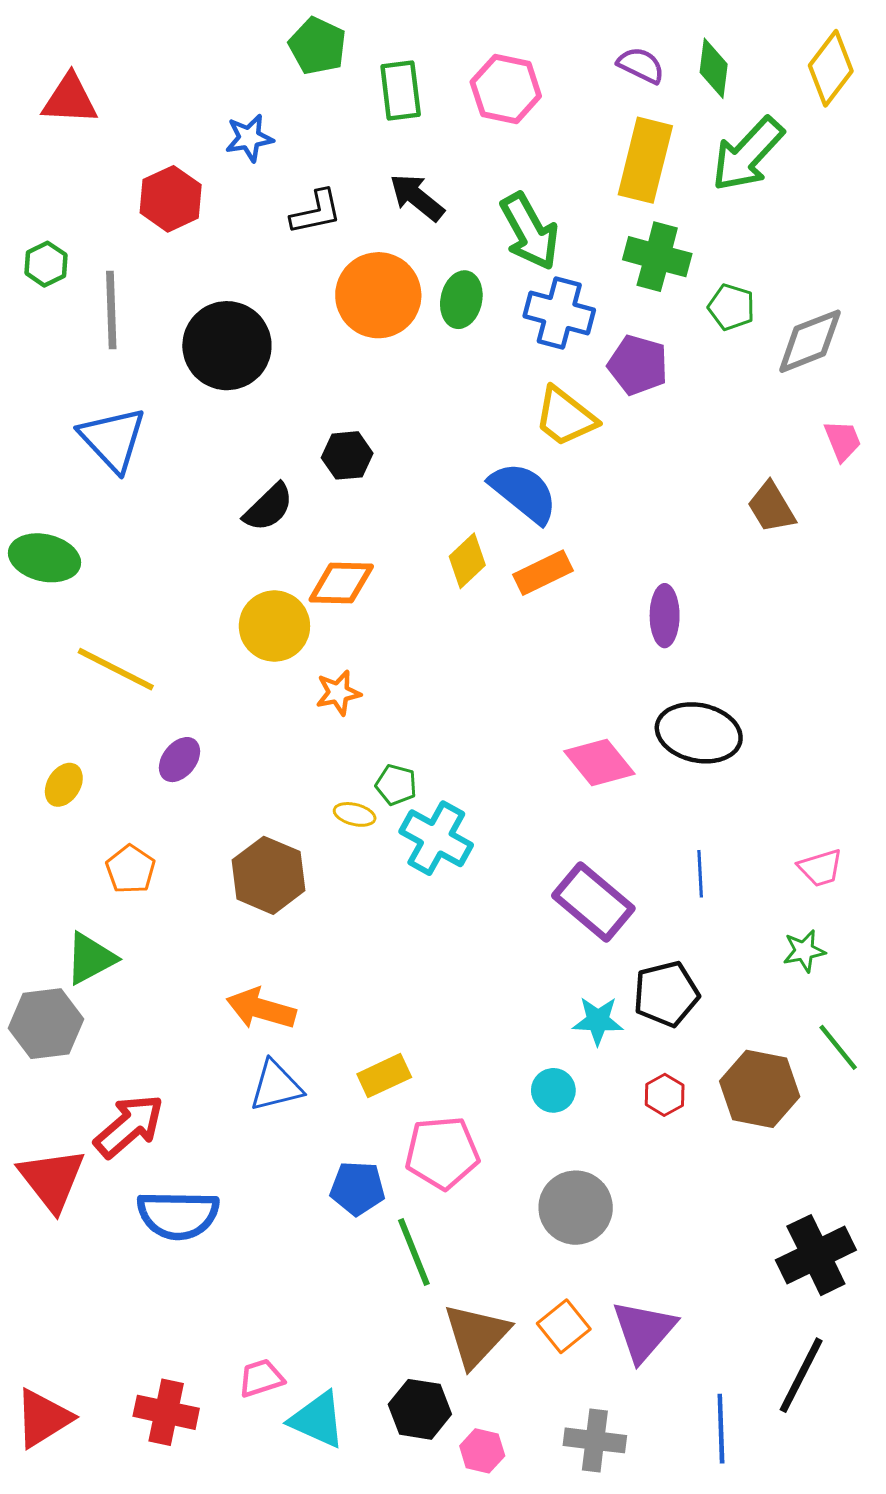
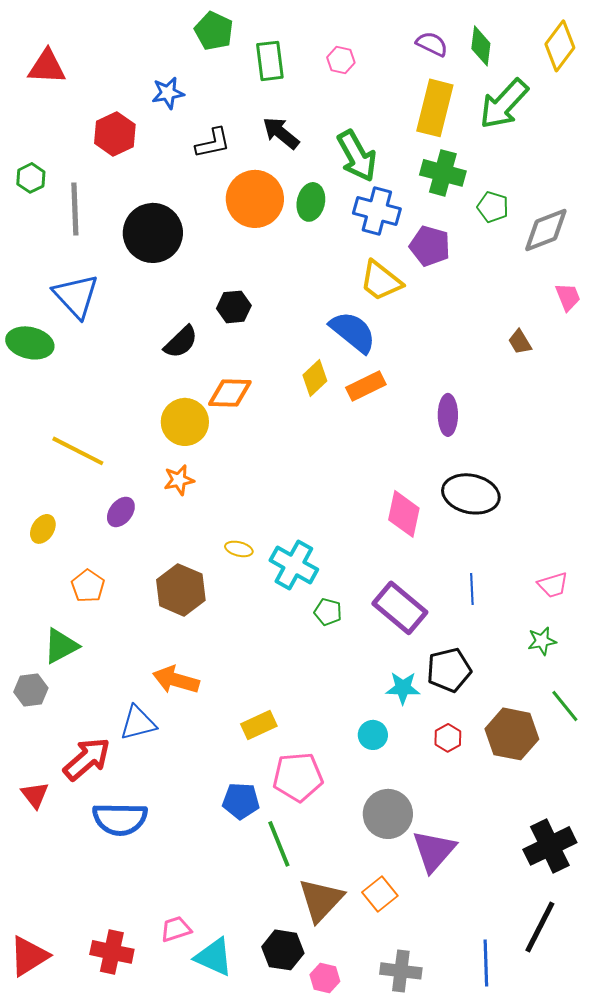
pink hexagon: (506, 89) -> (341, 60), size x0.6
brown trapezoid: (771, 507) -> (520, 342), size x0.7
green ellipse: (45, 558) -> (30, 343), moved
orange star: (338, 693) -> (179, 480), moved
pink diamond: (599, 763) -> (404, 514), turned 51
green pentagon: (396, 785) -> (328, 612), moved
gray hexagon: (46, 1024) -> (31, 690), size x0.7
blue triangle: (276, 1086) -> (138, 723), moved
red triangle: (52, 1179) -> (35, 795), size x0.6
purple triangle: (644, 1331) -> (434, 851), moved

